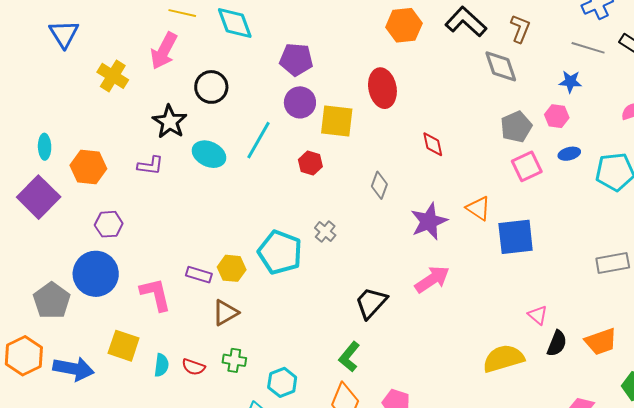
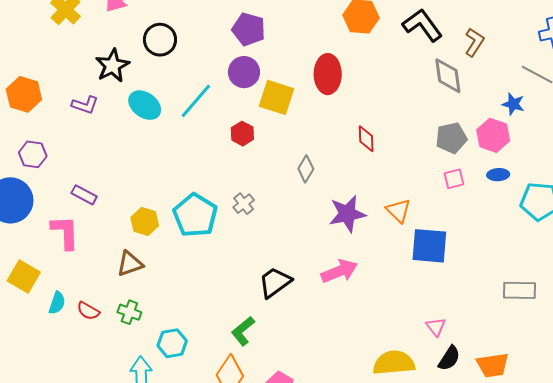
pink hexagon: (557, 116) -> (493, 135), size x1.4
pink square: (527, 166) -> (454, 179), size x0.7
purple rectangle: (199, 275) -> (84, 195), moved

